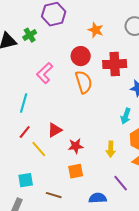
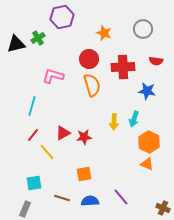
pink L-shape: (45, 73) -> (53, 76), turned 60
red star: (76, 146) -> (84, 137), moved
yellow arrow: (111, 149) -> (114, 122), moved
purple line: (121, 183) -> (121, 197), moved
blue semicircle: (98, 198) -> (90, 201), moved

